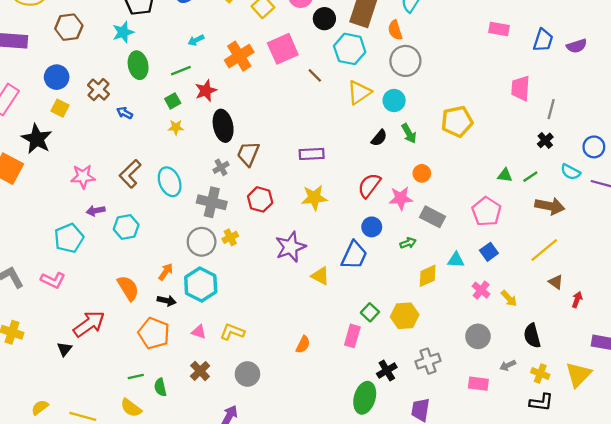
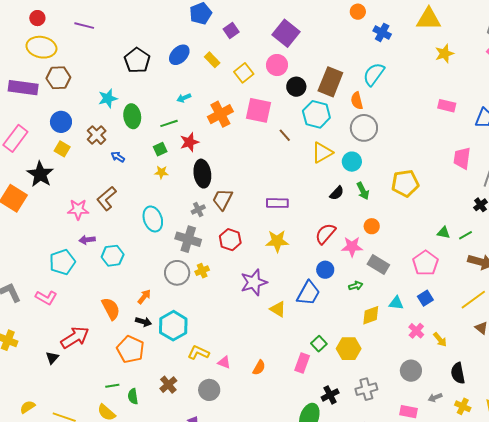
brown hexagon: (69, 27) -> (58, 78), moved
cyan star: (123, 32) -> (108, 98), moved
pink square: (283, 49) -> (258, 110), turned 32
brown L-shape: (130, 174) -> (106, 198), moved
cyan hexagon: (201, 284) -> (173, 326), moved
pink triangle: (199, 332) -> (224, 362), moved

